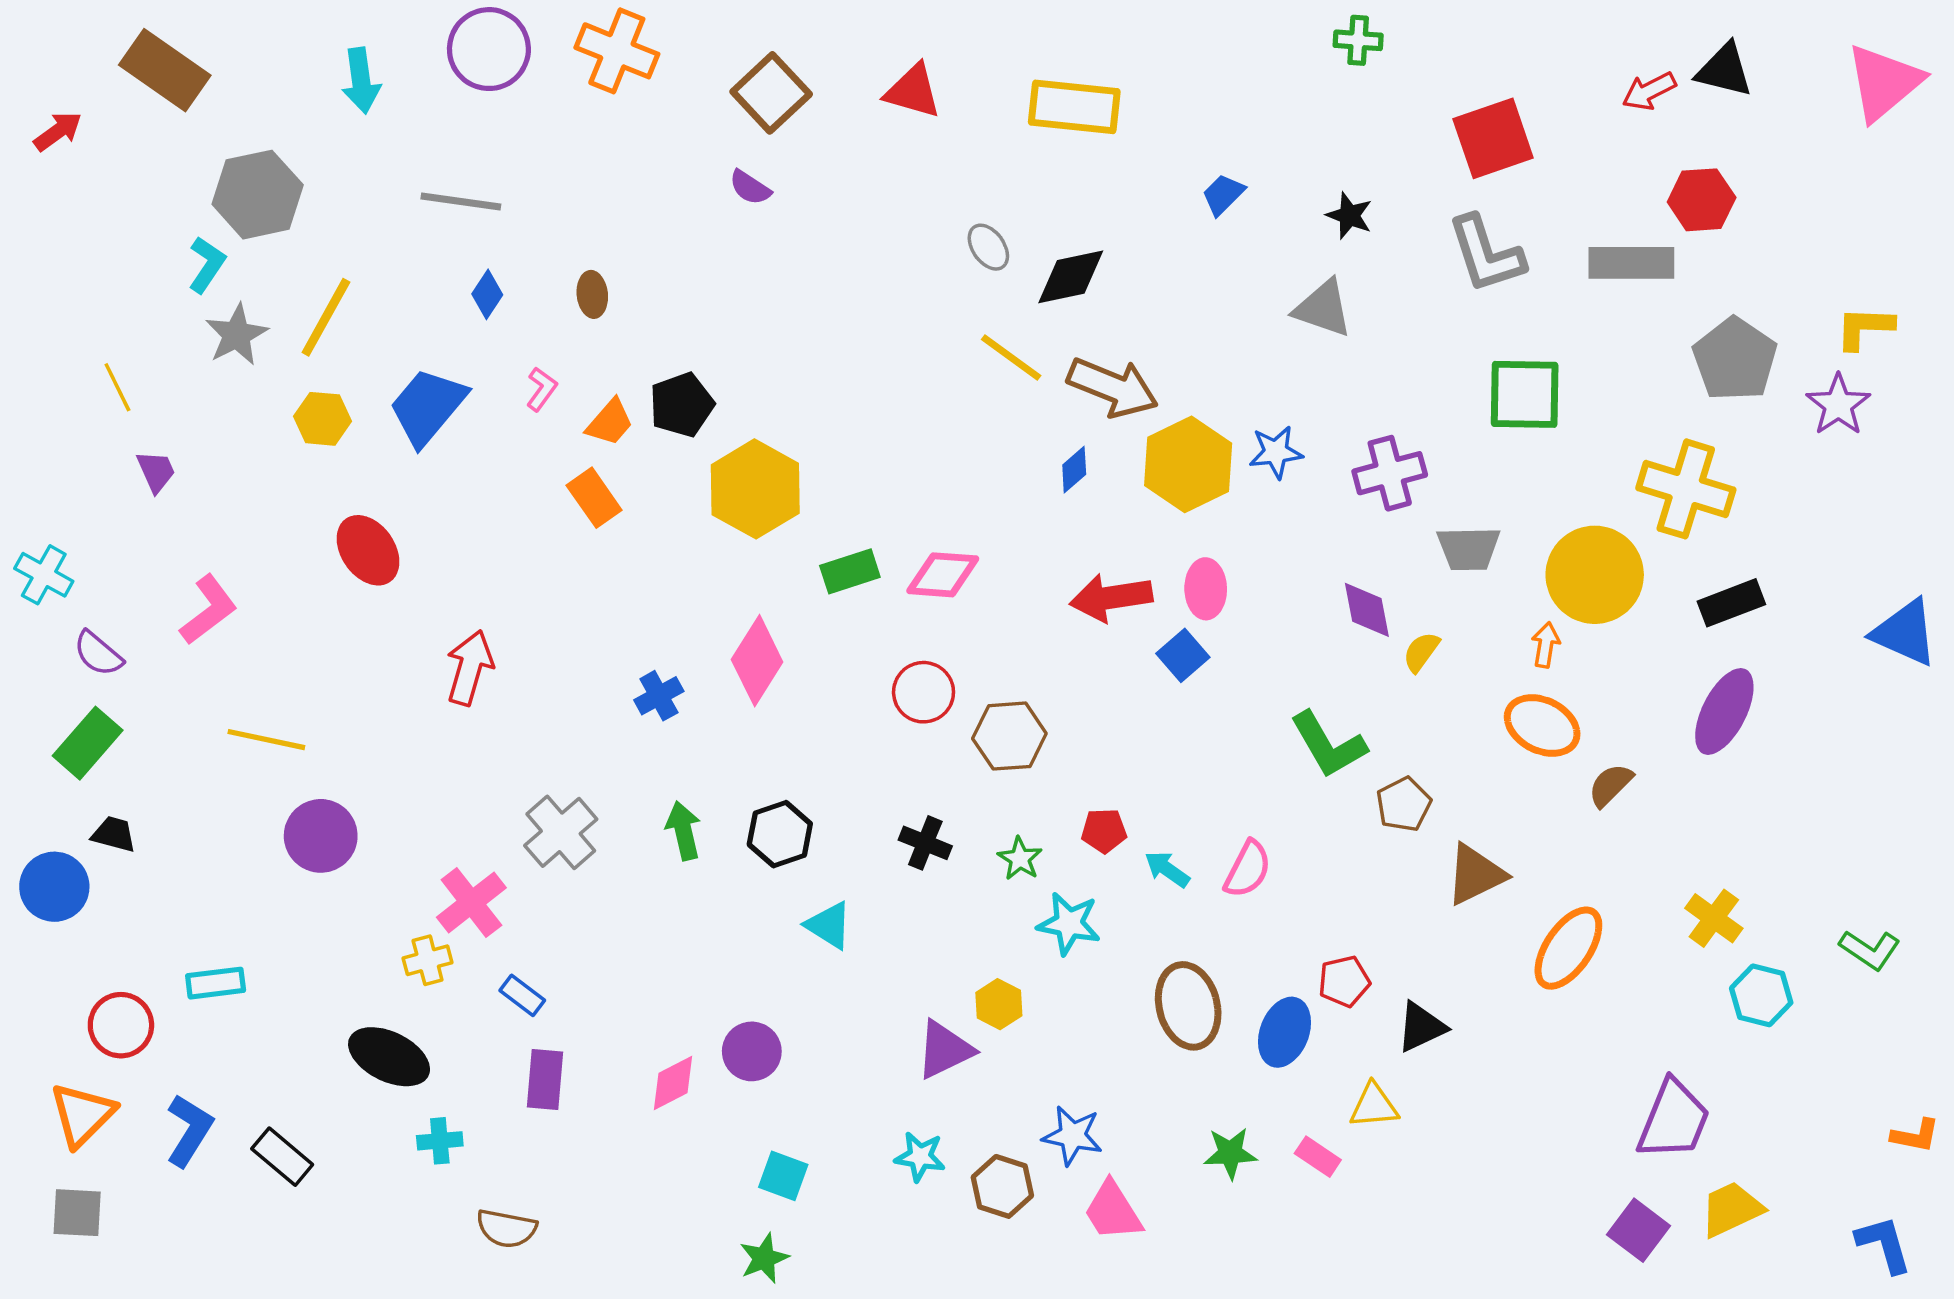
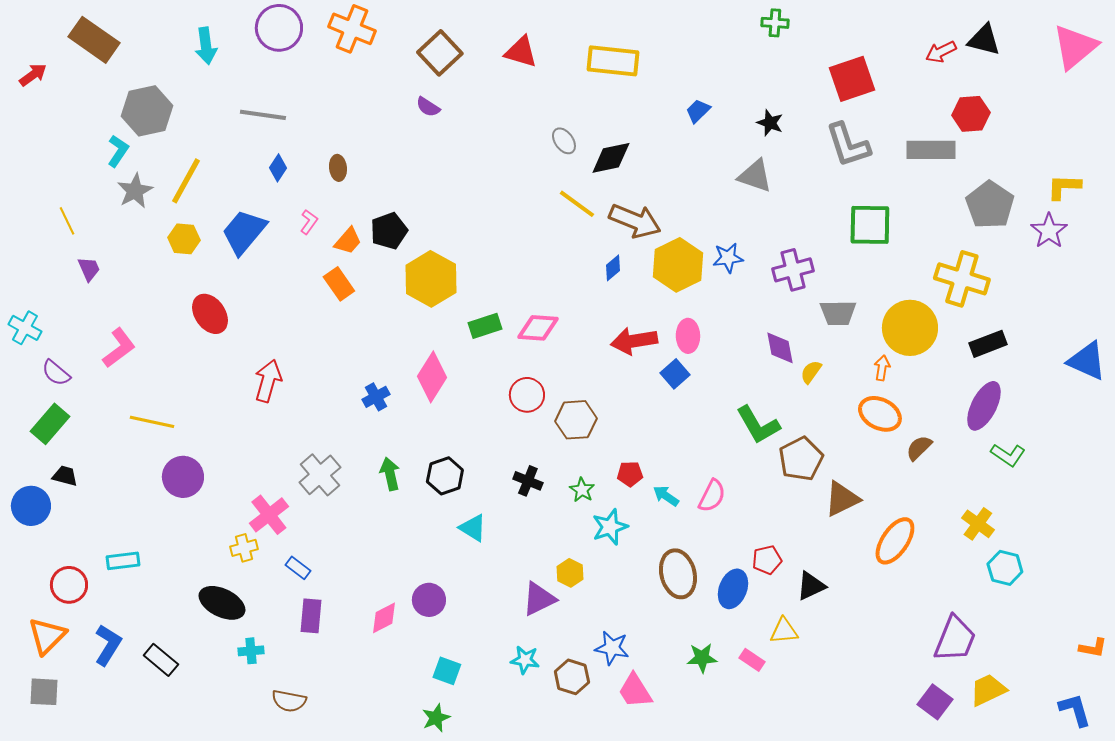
brown pentagon: (1404, 804) -> (801, 459), size x1.4
cyan star: (1069, 924) -> (610, 527), turned -30
green L-shape: (1870, 950) -> (1008, 455), moved

